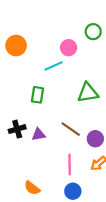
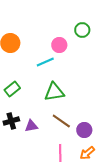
green triangle: (88, 93) -> (54, 92), moved
green rectangle: (37, 95) -> (12, 89), moved, turned 42

